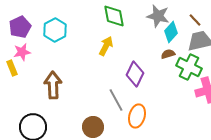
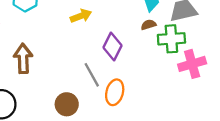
yellow arrow: (106, 46) -> (81, 16), turned 42
green cross: (189, 67) -> (171, 39), turned -30

